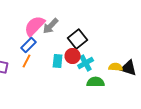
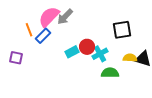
black square: (78, 39) -> (122, 30), moved, turned 30
orange line: (27, 61) -> (29, 30), moved, turned -48
cyan rectangle: (58, 61) -> (72, 52), turned 56

